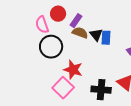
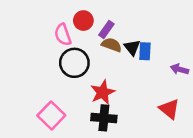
red star: (73, 70) -> (103, 92), turned 30
pink square: (63, 88) -> (51, 115), moved
black cross: (101, 90) -> (104, 118), moved

